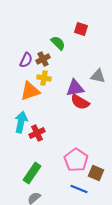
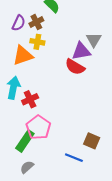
gray triangle: (98, 76) -> (94, 40), turned 49
purple triangle: (75, 88) -> (81, 51), moved
pink pentagon: (76, 160) -> (38, 127), moved

